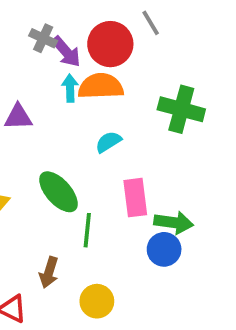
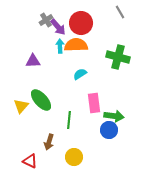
gray line: (151, 23) -> (120, 12), moved
gray cross: (43, 38) -> (46, 20), turned 32
green ellipse: (58, 192) -> (41, 100), moved

